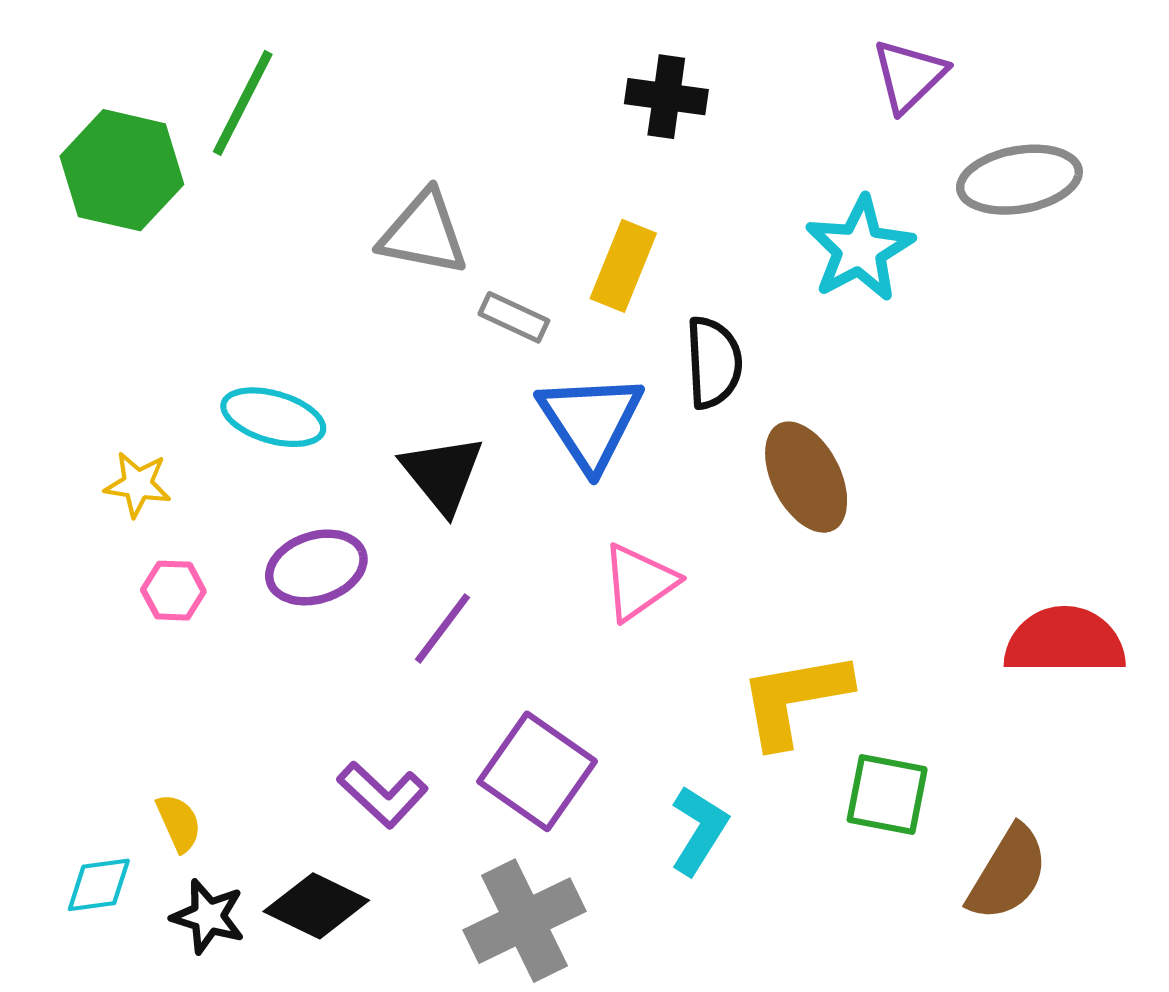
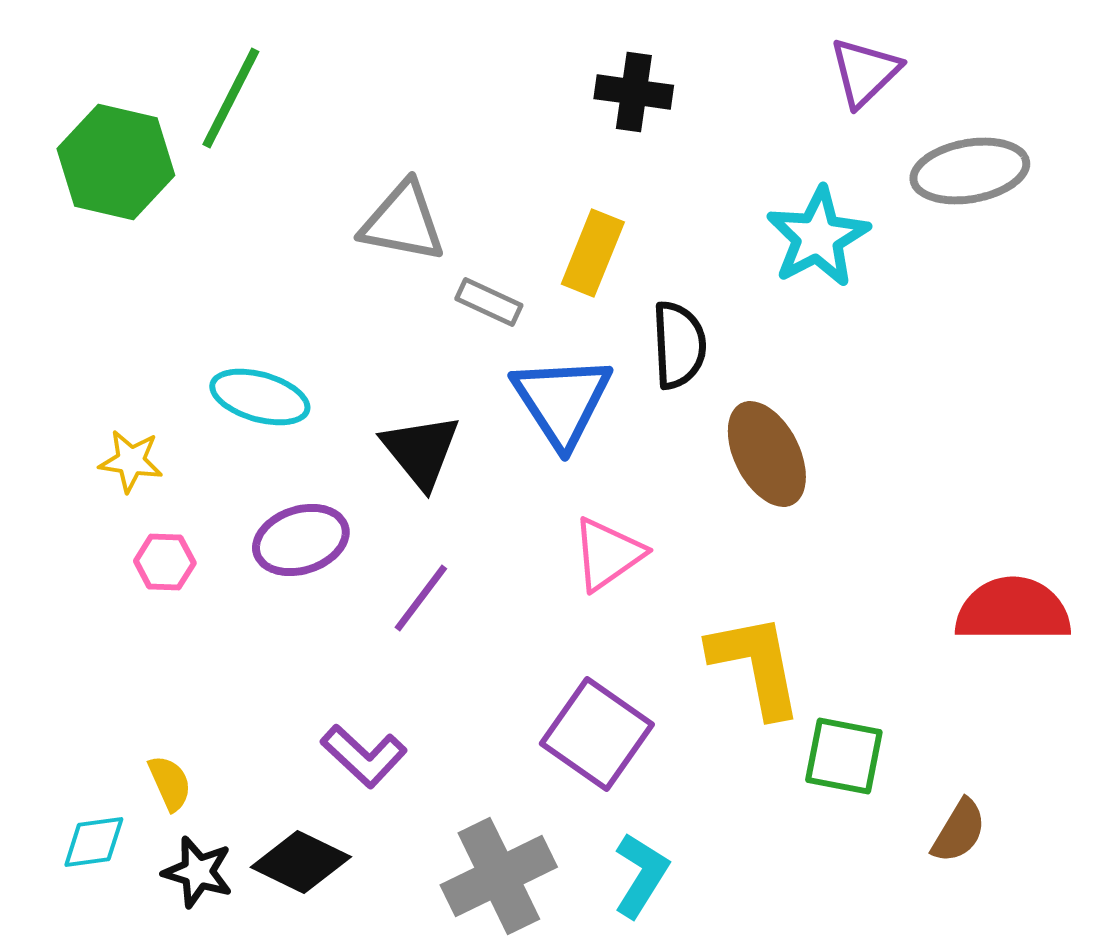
yellow L-shape: (795, 699) -> (756, 665), turned 89
purple square: (537, 771) -> (597, 734), moved
cyan L-shape: (699, 830) -> (641, 875), moved
brown semicircle: (1008, 873) -> (959, 831), size x0.7

